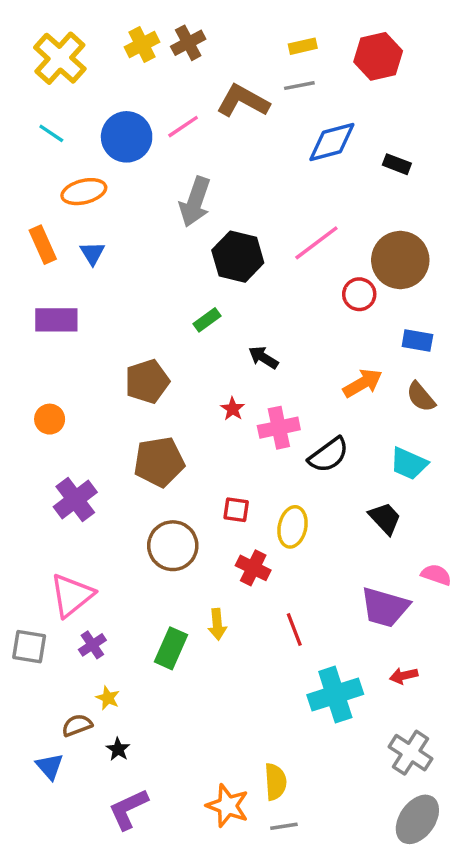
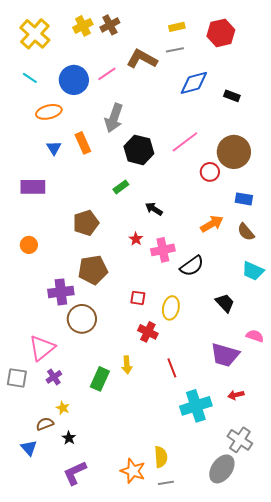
orange rectangle: (43, 245) -> (83, 143), moved
cyan trapezoid: (409, 464) -> (253, 271), moved
purple cross: (75, 499) -> (61, 292), moved, turned 30
brown circle: (173, 546) -> (82, 319), moved
gray ellipse: (417, 819) -> (222, 469), moved

